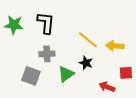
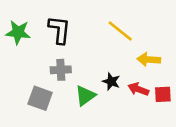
yellow line: (88, 40) -> (120, 31), moved
red arrow: (107, 87) -> (138, 89), moved

